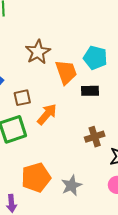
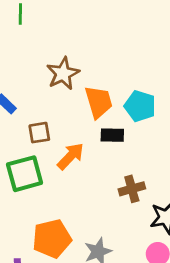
cyan pentagon: (95, 58) -> (140, 106), moved
black rectangle: (90, 91) -> (112, 135), moved

